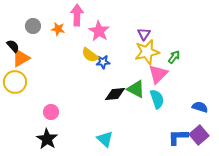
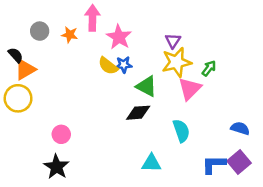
blue star: (103, 62) -> (124, 65), moved
green triangle: (136, 89) -> (146, 86), moved
cyan semicircle: (157, 99) -> (181, 131), moved
cyan triangle: (105, 139) -> (151, 163), moved, turned -42

